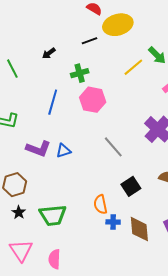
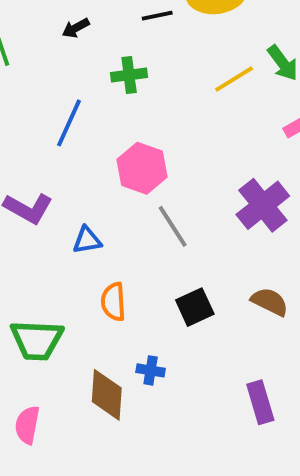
pink hexagon: (93, 100) -> (142, 168), moved
blue triangle: (63, 151) -> (87, 240), moved
orange semicircle: (100, 204) -> (113, 302), moved
brown diamond: (139, 229) -> (107, 395), moved

